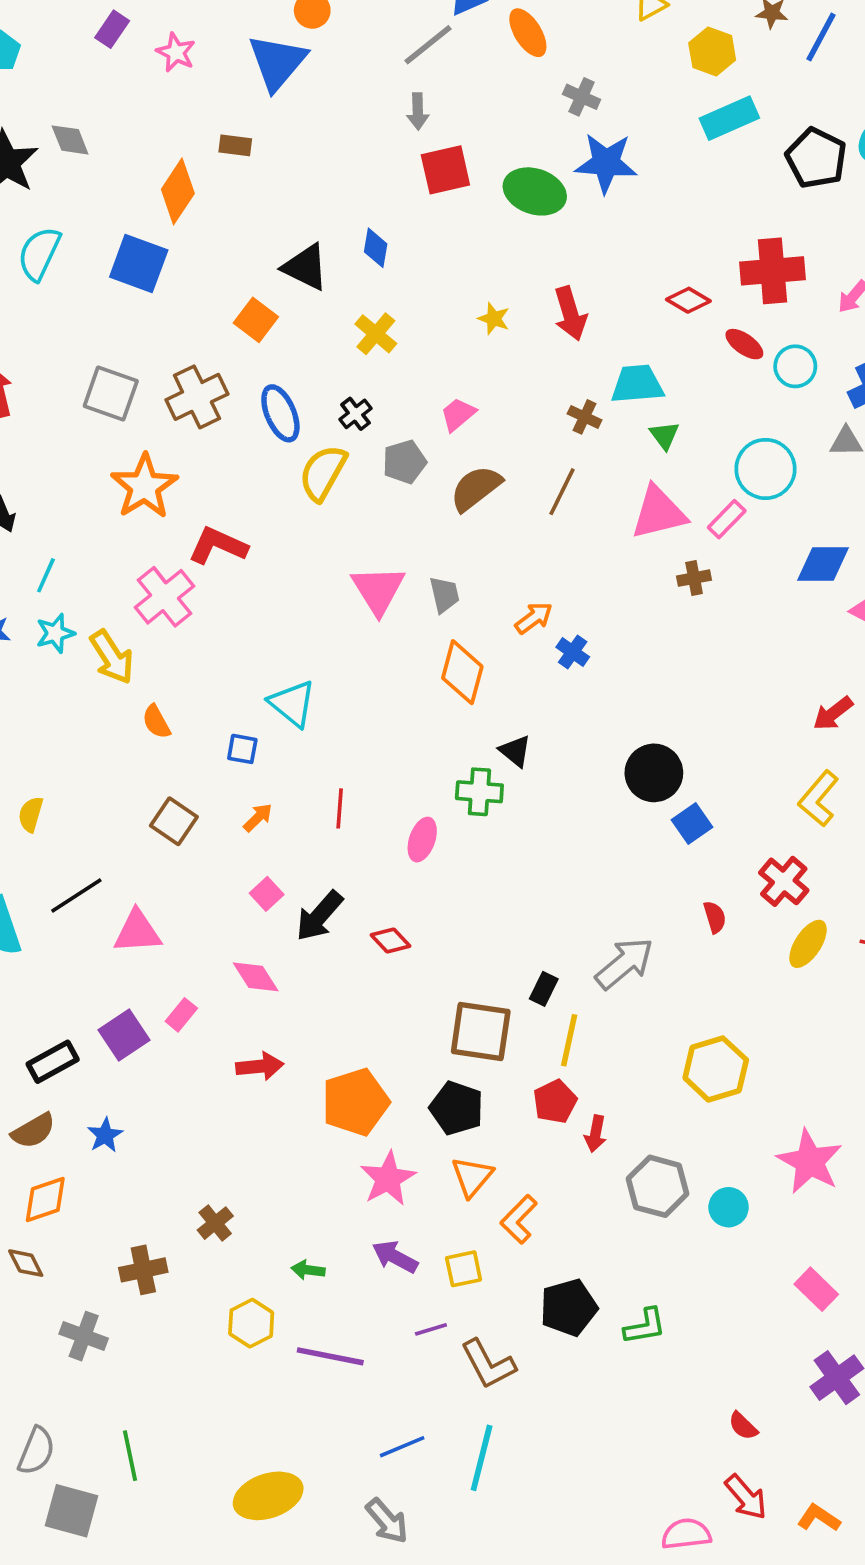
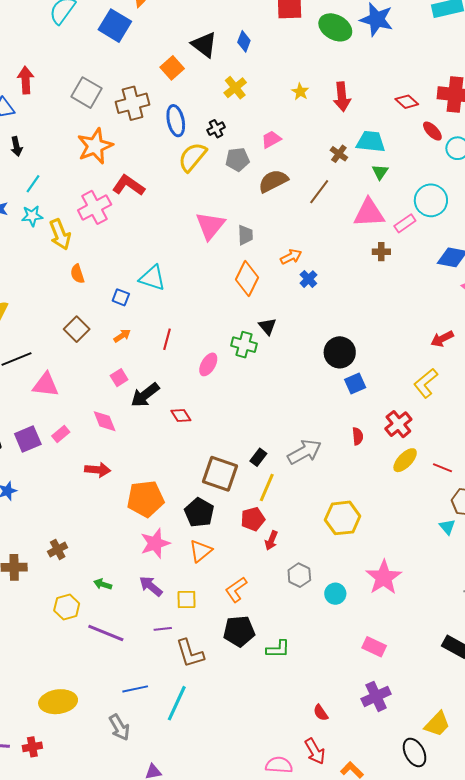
cyan triangle: (292, 704) -> (152, 278), turned -32
gray hexagon: (658, 1186) -> (299, 575), size x0.7
orange L-shape: (519, 1219) -> (236, 590), moved
pink rectangle: (816, 1289) -> (374, 647), turned -30

